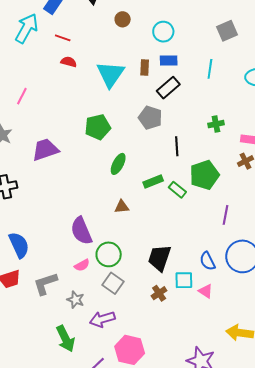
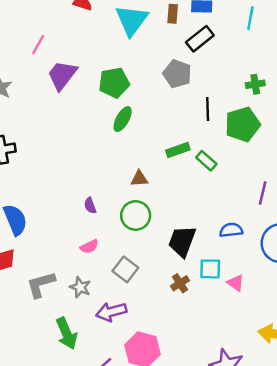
pink line: (22, 96) -> (38, 45), moved
purple trapezoid: (45, 150) -> (62, 75), moved, turned -36
green ellipse: (118, 164) -> (123, 119), moved
green pentagon: (204, 175) -> (243, 124), moved
purple semicircle: (81, 231) -> (90, 206), size x0.5
green circle: (109, 254) -> (136, 216), moved
blue semicircle: (208, 261) -> (231, 230), moved, turned 108
gray L-shape: (45, 284) -> (41, 284), moved

